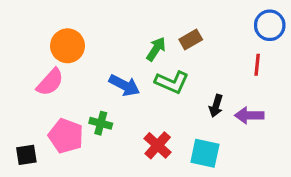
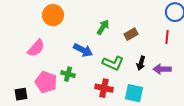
brown rectangle: (191, 39) -> (131, 34), moved
orange circle: (68, 46) -> (53, 15), moved
green L-shape: (172, 82) -> (113, 63), moved
red cross: (158, 145) -> (104, 88), turned -30

